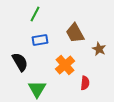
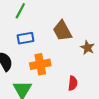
orange cross: (65, 65) -> (40, 64), moved, turned 30

